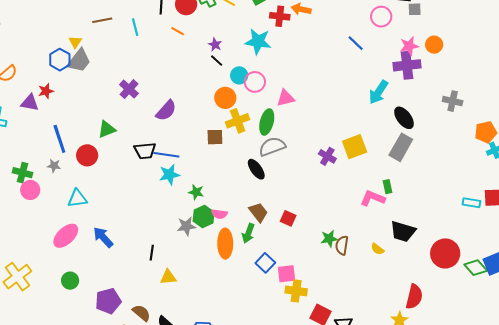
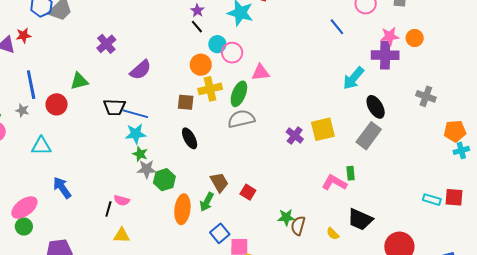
black ellipse: (256, 169) -> (190, 138), moved
green star: (196, 192) -> (140, 154), moved
pink semicircle: (219, 214) -> (122, 200), moved
gray star: (186, 226) -> (147, 169), moved
pink ellipse: (66, 236) -> (24, 208), moved

